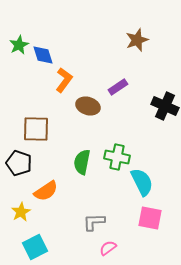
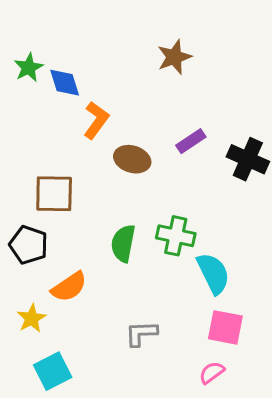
brown star: (137, 40) -> (174, 57), moved
purple rectangle: (118, 87) -> (191, 141), moved
pink semicircle: (108, 248) -> (212, 373), moved

